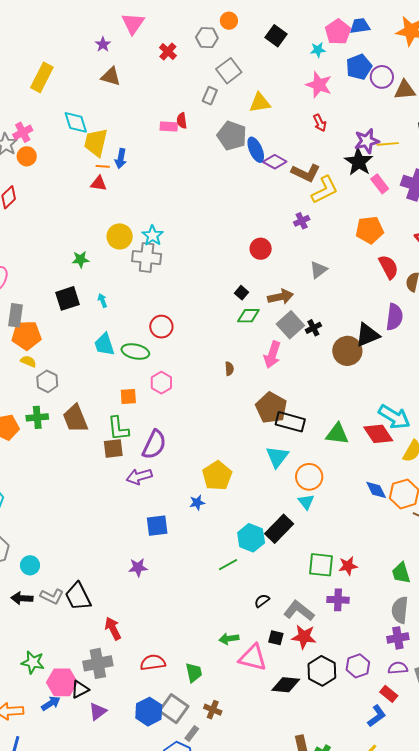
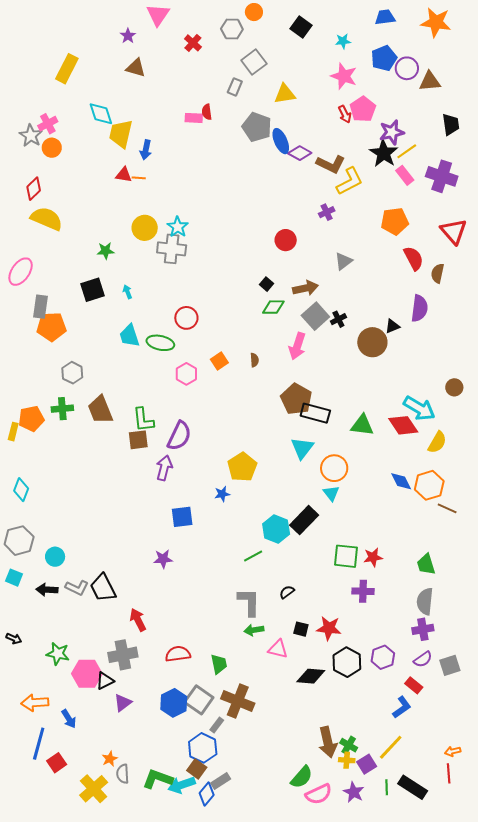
pink pentagon: (338, 32) -> (363, 109), moved
yellow line: (388, 144) -> (407, 151), moved, turned -30
orange line: (103, 166) -> (139, 178), moved
black triangle: (367, 335) -> (392, 326), size x0.6
yellow semicircle: (28, 361) -> (47, 219), moved, size x2.0
orange square: (128, 396) -> (219, 361), moved, turned -30
purple arrow: (139, 477) -> (164, 468), turned 120
gray L-shape: (299, 611) -> (249, 602), moved, turned 52
pink triangle: (253, 658) -> (278, 649), size x0.7
purple semicircle: (398, 668) -> (423, 659), turned 150
blue arrow: (51, 703) -> (69, 719), moved, turned 90
brown cross: (213, 710) -> (238, 701), size x1.8

